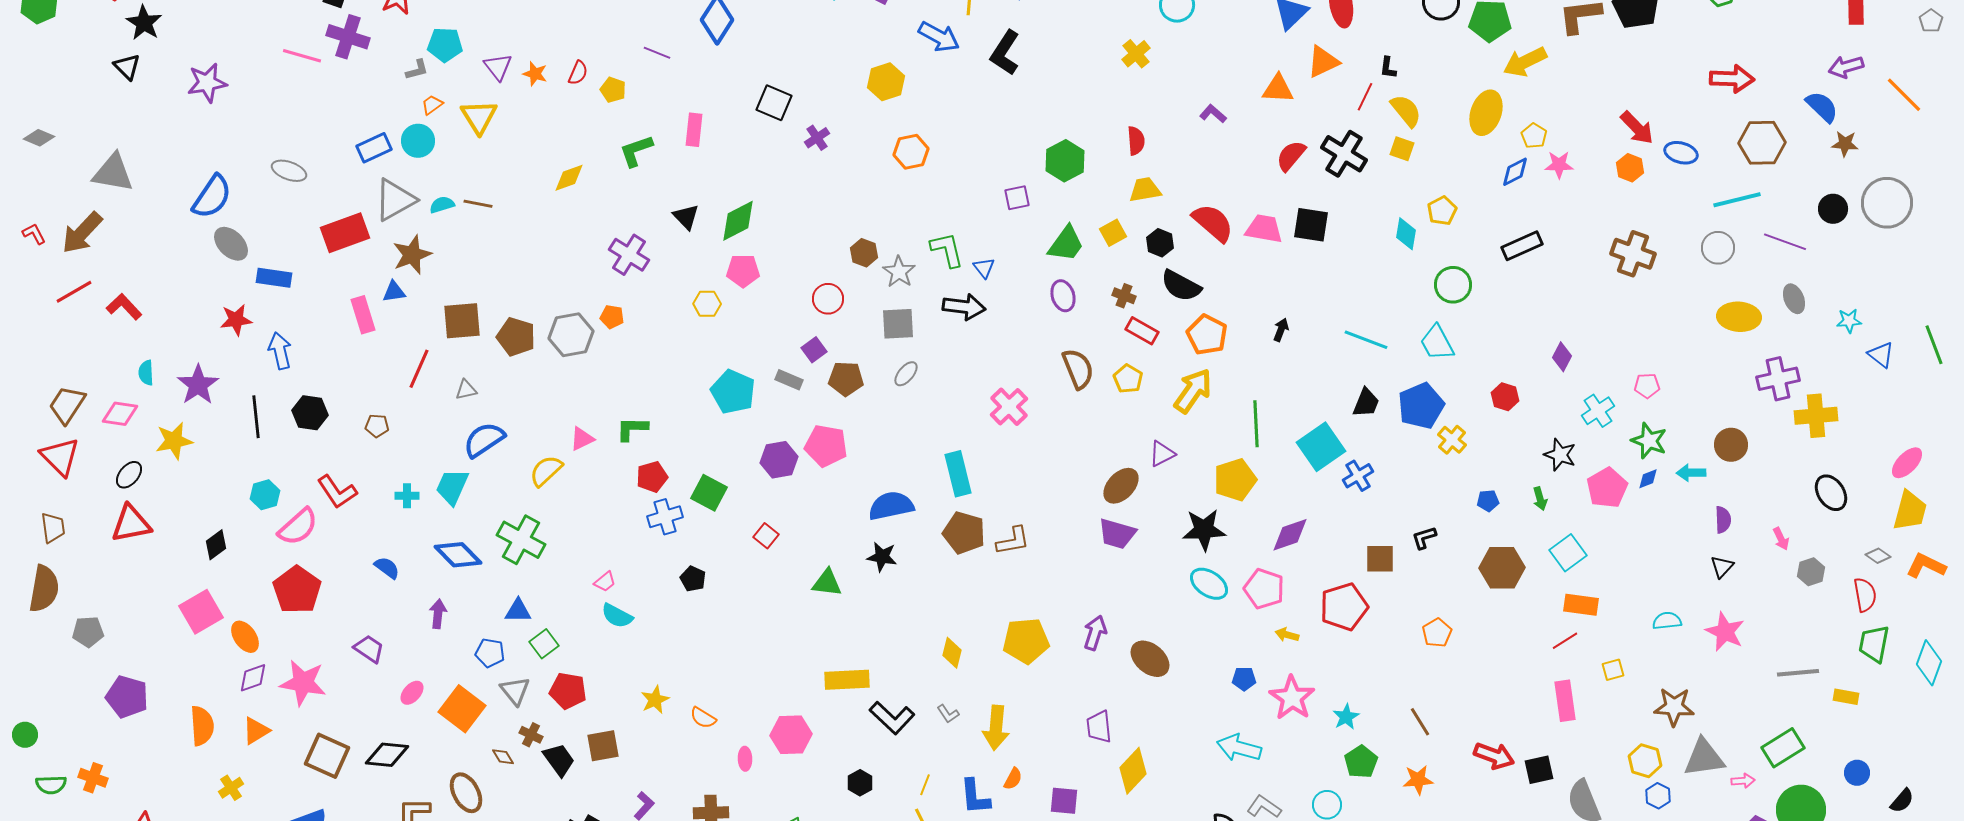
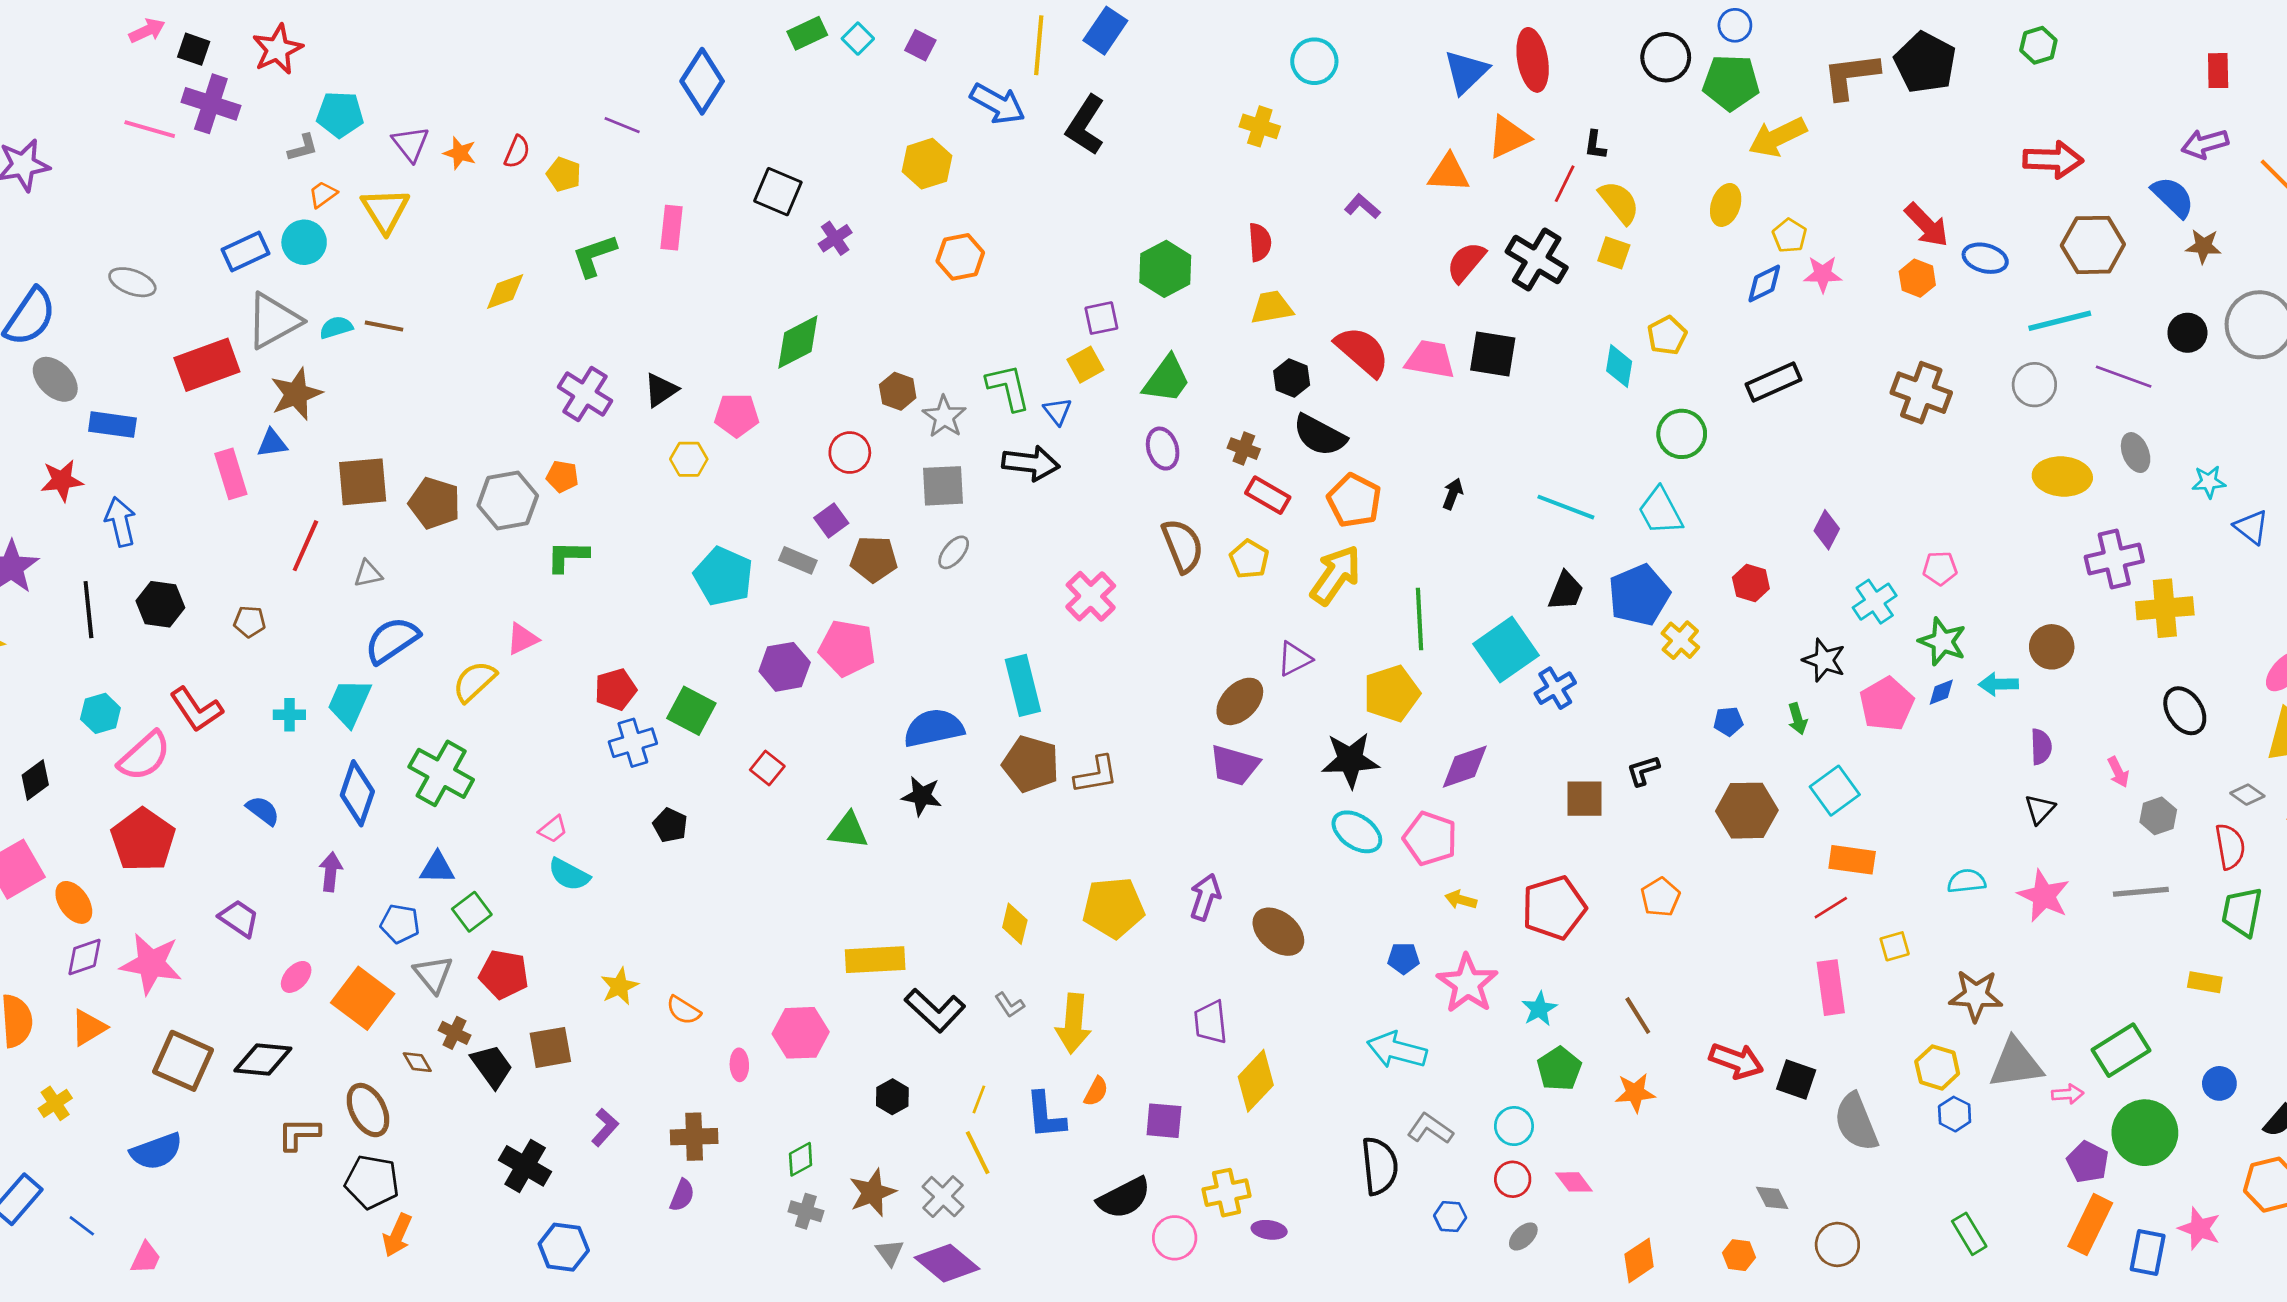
yellow cross: (1136, 54) -> (1260, 126), turned -32
yellow ellipse: (1486, 113) -> (1726, 205), size x0.7
black triangle: (686, 217) -> (661, 390), moved, turned 40
green diamond: (738, 221) -> (798, 342), moved
yellow square: (1113, 233) -> (1085, 365), moved
green L-shape: (632, 429) -> (568, 556), moved
blue diamond: (458, 555) -> (357, 793), turned 63
red pentagon: (1344, 607) -> (1554, 908), moved
gray line: (1798, 673) -> (2141, 892), moved
black square: (1539, 770) -> (1796, 1079), turned 32

